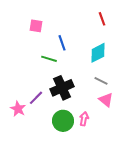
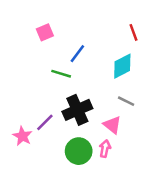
red line: (102, 19) -> (134, 32), moved
pink square: (36, 26) -> (45, 32), turned -32
blue line: (62, 43) -> (77, 54), turned 56
pink triangle: (106, 100) -> (112, 125), moved

